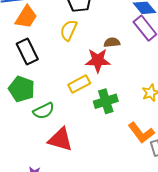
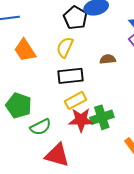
orange trapezoid: (26, 17) -> (25, 50), moved, turned 115
black rectangle: (27, 52) -> (70, 76), moved, turned -70
red star: (98, 60) -> (81, 120), moved

